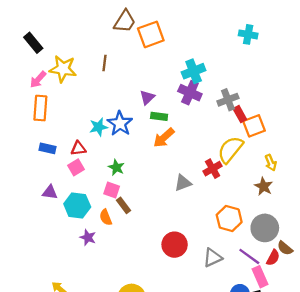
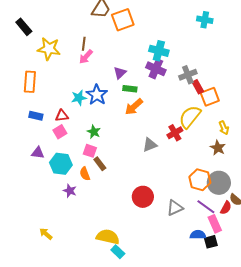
cyan cross: (194, 71) -> (159, 51), turned 36
pink arrow: (38, 80) -> (86, 57), moved
orange hexagon: (229, 218) -> (200, 180), moved

